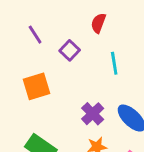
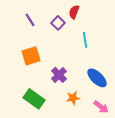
purple square: (70, 50) -> (58, 23), moved
purple cross: (93, 114) -> (59, 75), moved

